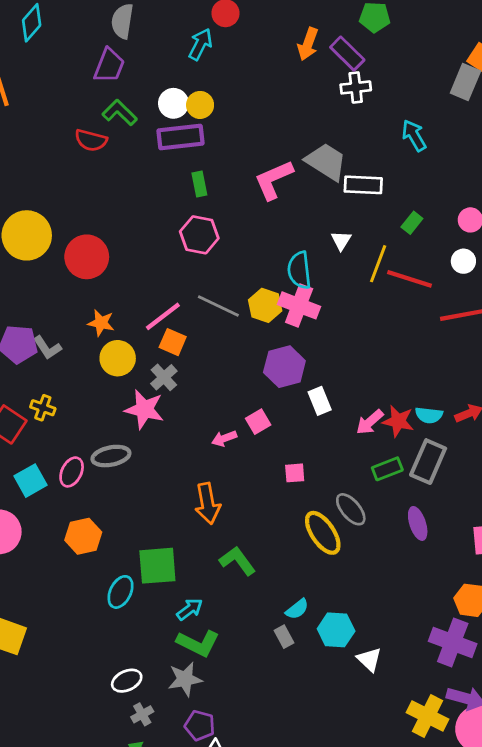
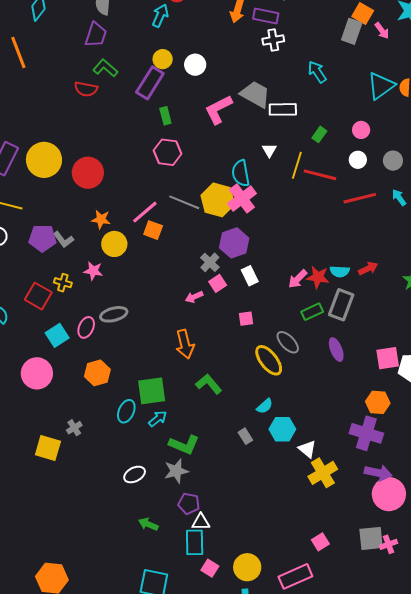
purple rectangle: (347, 54) -> (266, 16), turned -30
white circle: (173, 103) -> (195, 65), moved
purple rectangle: (180, 137) -> (150, 83), turned -48
yellow hexagon: (265, 305) -> (218, 200), size x1.4
pink cross: (299, 305) -> (242, 198), turned 36
gray cross: (164, 377) -> (210, 262), moved
white rectangle: (320, 401) -> (250, 276), moved
pink star: (144, 409) -> (93, 271), moved, size x0.7
cyan arrow: (190, 609) -> (158, 419), moved
cyan semicircle: (297, 609) -> (265, 406), moved
gray cross: (142, 714) -> (74, 428), moved
yellow cross: (427, 716) -> (323, 473), moved, turned 36

